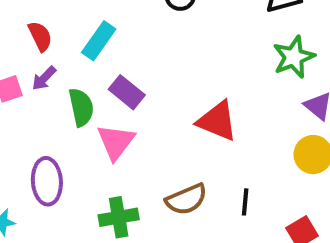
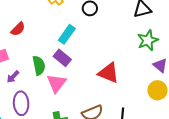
red semicircle: (40, 36) -> (18, 29), turned 70
cyan rectangle: (99, 41) -> (67, 34), moved
purple arrow: (44, 78) -> (13, 77), moved

